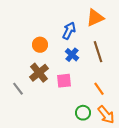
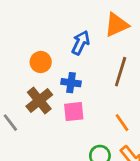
brown line: (98, 52) -> (121, 72), turned 35
blue cross: (72, 55) -> (71, 83), moved, turned -32

